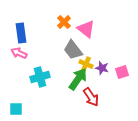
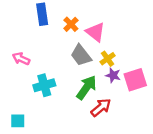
blue rectangle: (21, 33) -> (42, 14), moved
yellow cross: (86, 64) -> (108, 59), moved, turned 32
pink square: (122, 72) -> (135, 80), size x1.5
red arrow: (91, 97) -> (101, 107), turned -96

